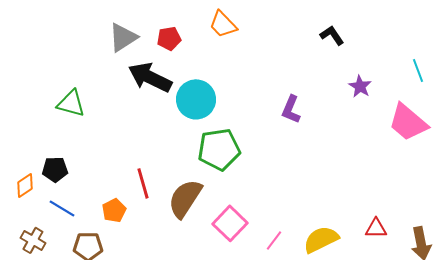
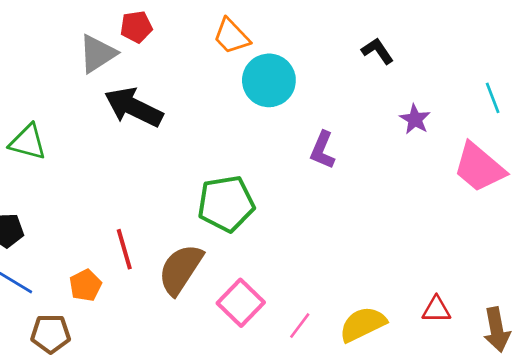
red pentagon: (169, 38) -> (136, 27), moved
cyan circle: (196, 99) -> (269, 80), moved

